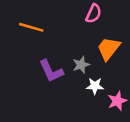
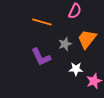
orange line: (31, 27) -> (42, 22), moved
gray star: (81, 65) -> (65, 44), moved

